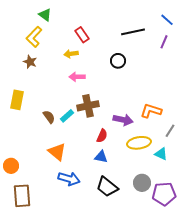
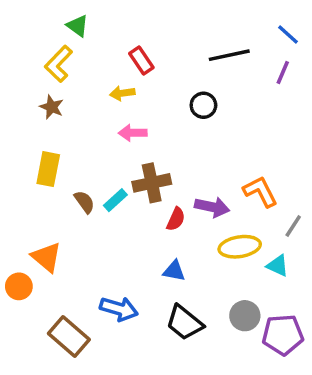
yellow rectangle: (17, 100) -> (48, 169), moved
orange L-shape: (151, 111) -> (260, 192), turned 45
red semicircle: (102, 136) -> (176, 219), moved
orange triangle: (57, 152) -> (46, 257), moved
brown rectangle: (22, 196) -> (69, 336), moved, turned -45

